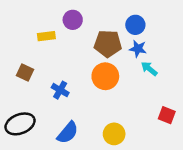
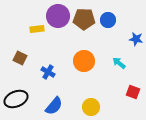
purple circle: (73, 20) -> (58, 16), size x1.5
brown pentagon: (108, 44) -> (84, 19), moved
blue star: (138, 49) -> (136, 39), moved
cyan arrow: (149, 69) -> (119, 63), moved

